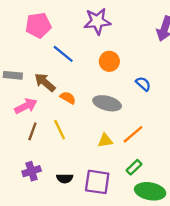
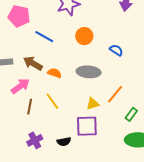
pink pentagon: (38, 25) -> (19, 16), turned 30
green rectangle: (134, 167) -> (131, 114), moved
purple square: (97, 182) -> (87, 126), moved

